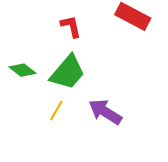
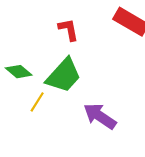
yellow line: (56, 111) -> (37, 102), moved

